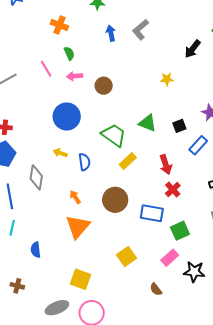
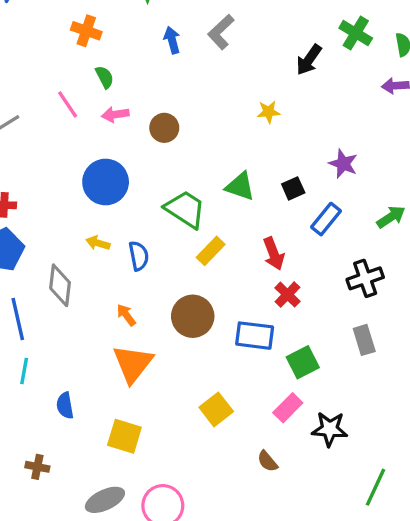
yellow square: (81, 279) -> (124, 436), moved

